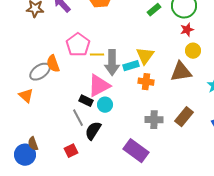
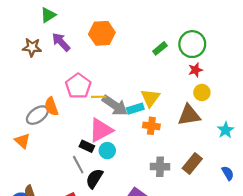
gray arrow: (112, 63) -> (115, 105), turned -55

